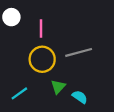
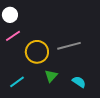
pink line: (41, 28) -> (13, 36), moved, turned 56
cyan semicircle: (80, 97) -> (79, 82), moved

